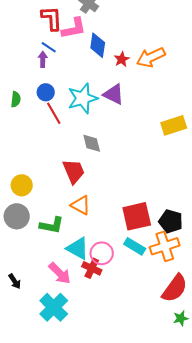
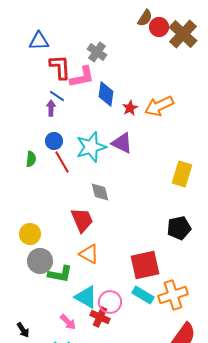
green semicircle: (16, 99) -> (31, 159), moved
yellow rectangle: (174, 125) -> (182, 174), turned -55
gray circle: (17, 216) -> (40, 261), moved
black pentagon: (171, 221) -> (179, 228), moved, turned -30
pink arrow: (60, 273) -> (68, 322), size x0.7

